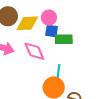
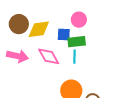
pink circle: (49, 18) -> (79, 20), moved
cyan line: (58, 71) -> (75, 57), moved

